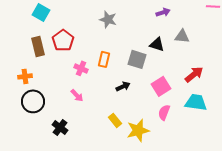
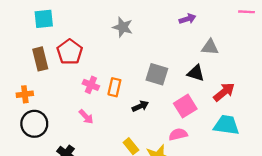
cyan square: (41, 12) -> (44, 19), turned -36
black triangle: (157, 44) -> (196, 73), moved
orange rectangle: (104, 59) -> (114, 87), moved
pink semicircle: (164, 112) -> (178, 134), moved, turned 56

